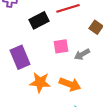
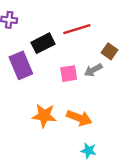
gray arrow: (82, 54) -> (93, 70), moved
purple rectangle: (20, 57) -> (21, 65), moved

